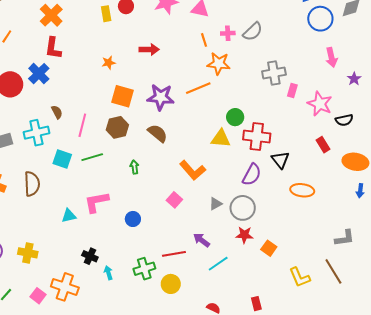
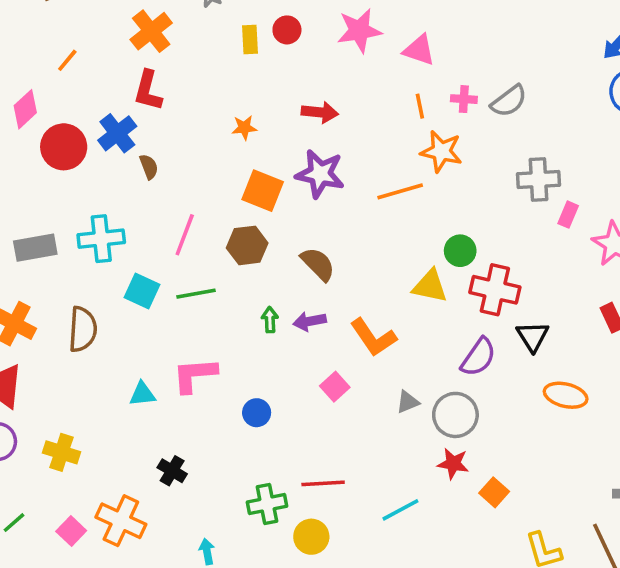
purple star: (161, 97) -> (320, 174), moved
brown semicircle: (57, 112) -> (149, 167), moved
purple arrow: (202, 240) -> (310, 321), moved, turned -54
cyan arrow: (108, 273) -> (207, 551), moved

